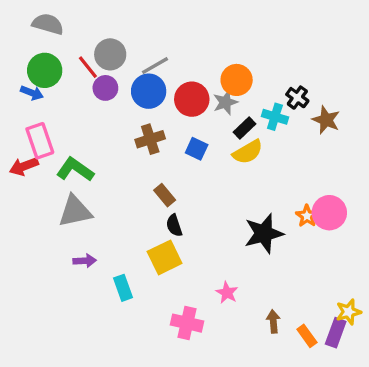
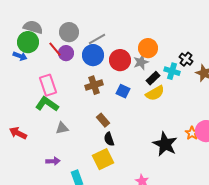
gray semicircle: (48, 24) -> (33, 27), moved
red line: (88, 67) -> (55, 49), moved
pink rectangle: (40, 141) -> (48, 85), moved
red arrow: (24, 166) -> (18, 133), moved, turned 48
gray triangle: (75, 211) -> (62, 128), moved, size x0.6
black star: (264, 233) -> (165, 144), turned -30

